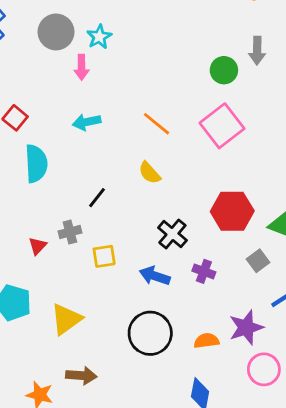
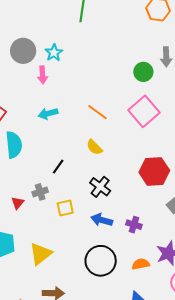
black cross: (172, 234) -> (100, 187), moved
purple cross: (204, 271) -> (134, 225), moved

